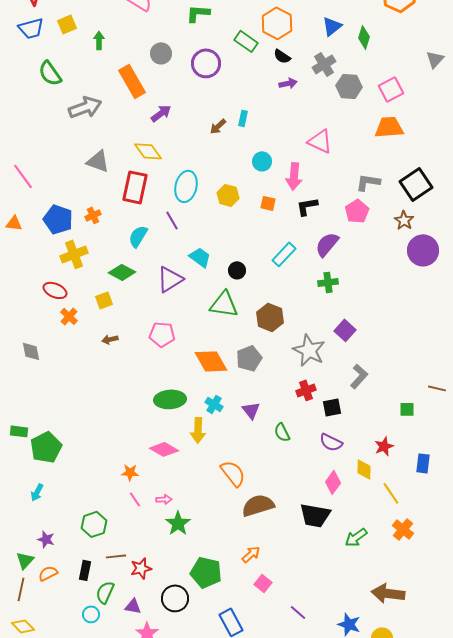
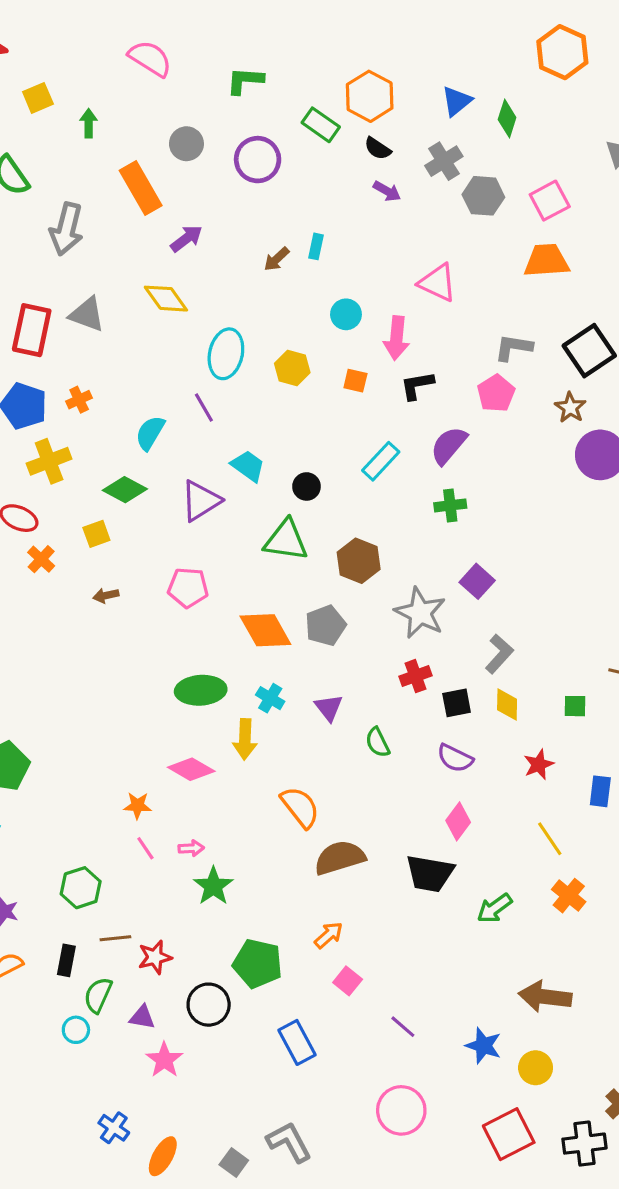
purple arrow: (288, 83) -> (387, 191), turned 42
gray arrow: (85, 107) -> (66, 229), turned 124
red rectangle: (135, 187) -> (32, 330), moved
yellow diamond: (364, 469) -> (507, 704), moved

